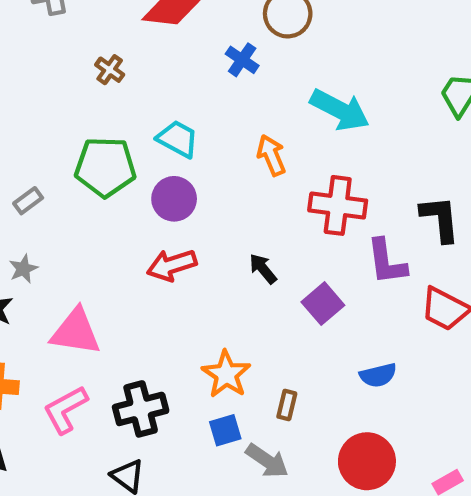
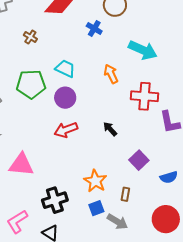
purple square: (323, 304) -> (139, 160), moved
pink L-shape: (65, 410) -> (17, 222), moved

